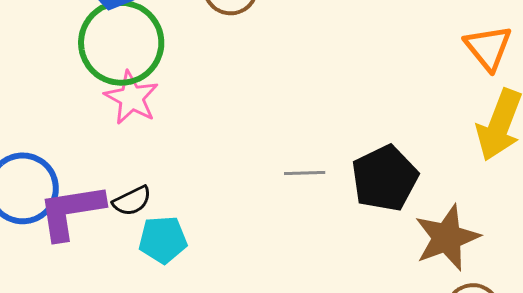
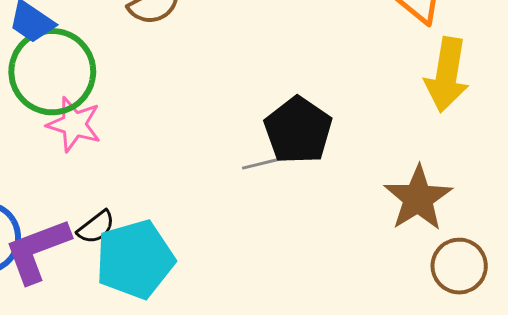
black pentagon: (385, 178) -> (298, 130), moved
cyan pentagon: (163, 240) -> (135, 259), size x1.6

